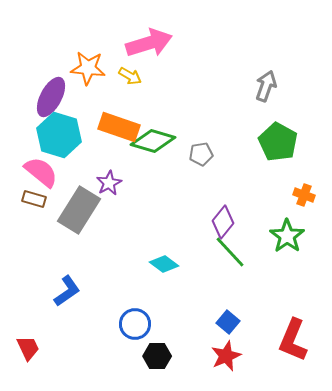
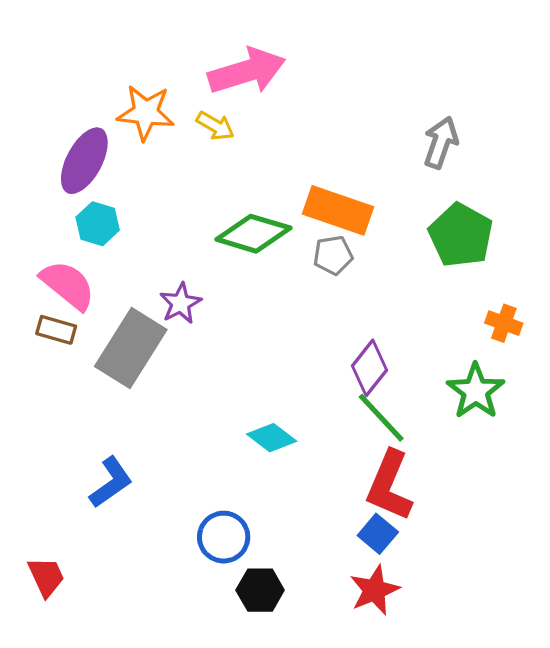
orange rectangle: (119, 127) -> (338, 210), moved
cyan hexagon: (59, 135) -> (98, 224), size x0.6
red L-shape: (293, 340) -> (389, 486), moved

